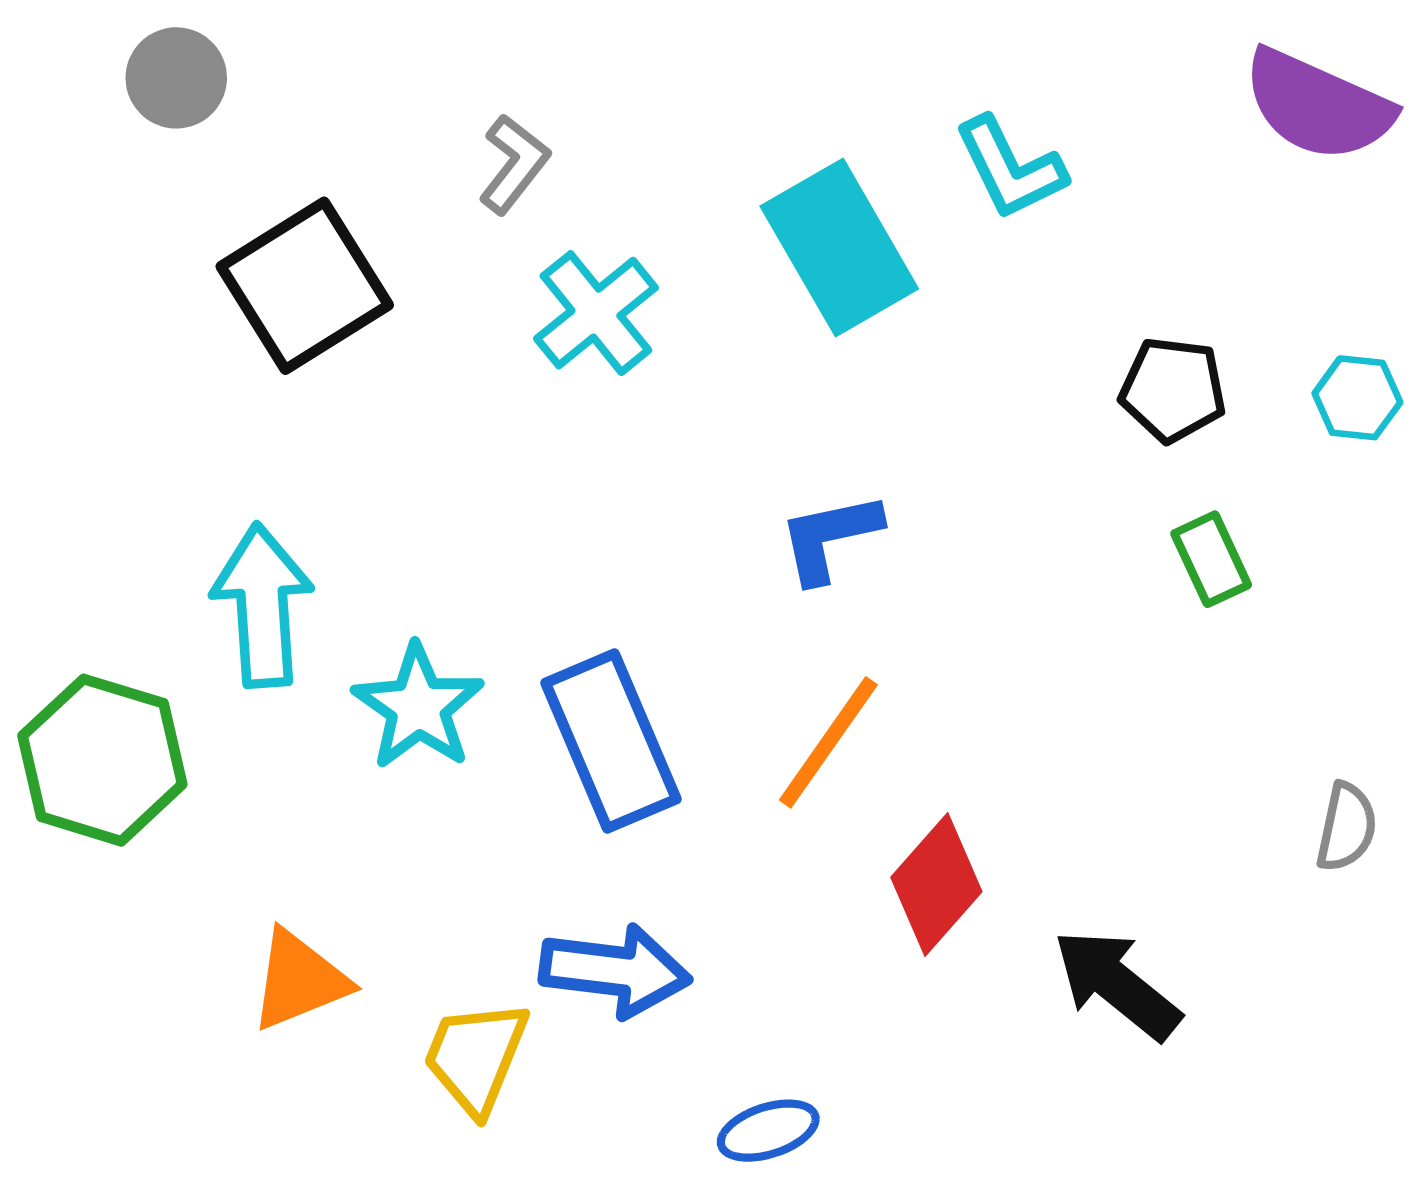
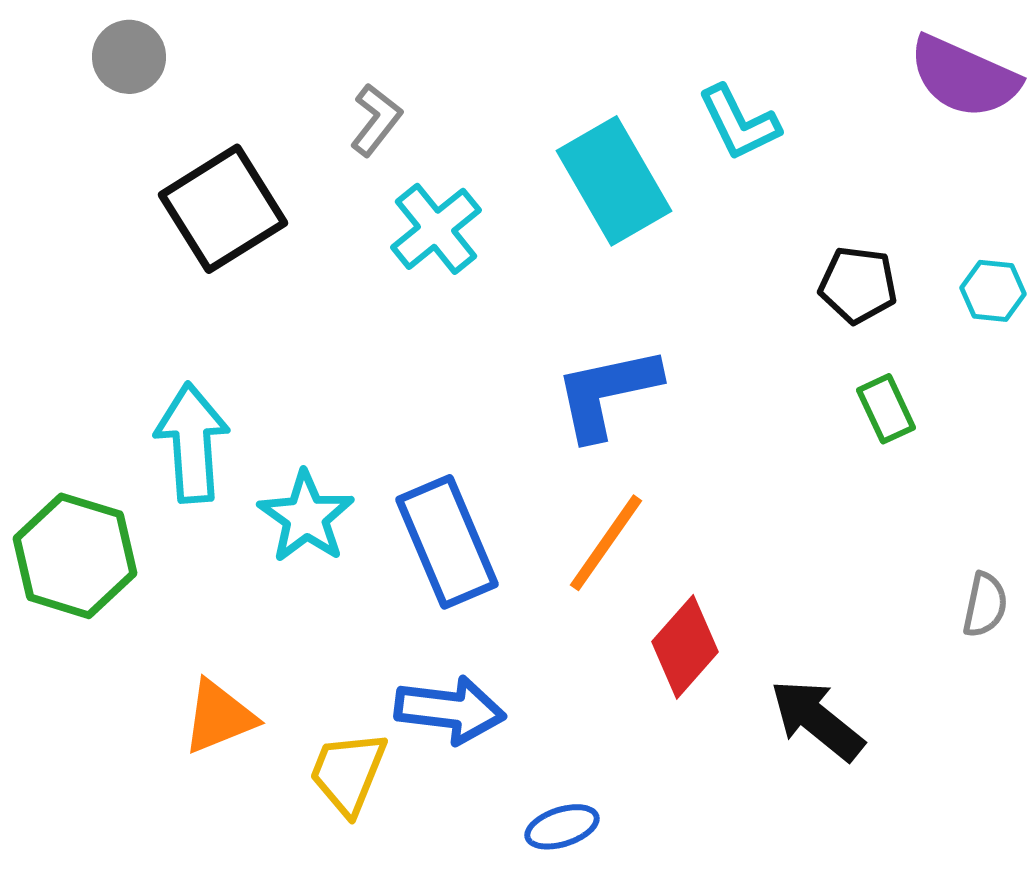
blue L-shape: (830, 537) -> (607, 393), size x1.4

